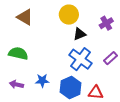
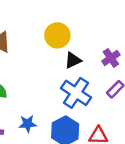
purple cross: (106, 23) -> (111, 58), moved

